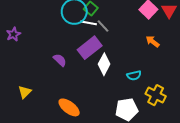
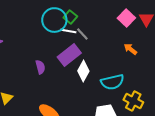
purple semicircle: (60, 60) -> (40, 67), turned 32
cyan semicircle: (134, 75) -> (112, 82), size x1.6

